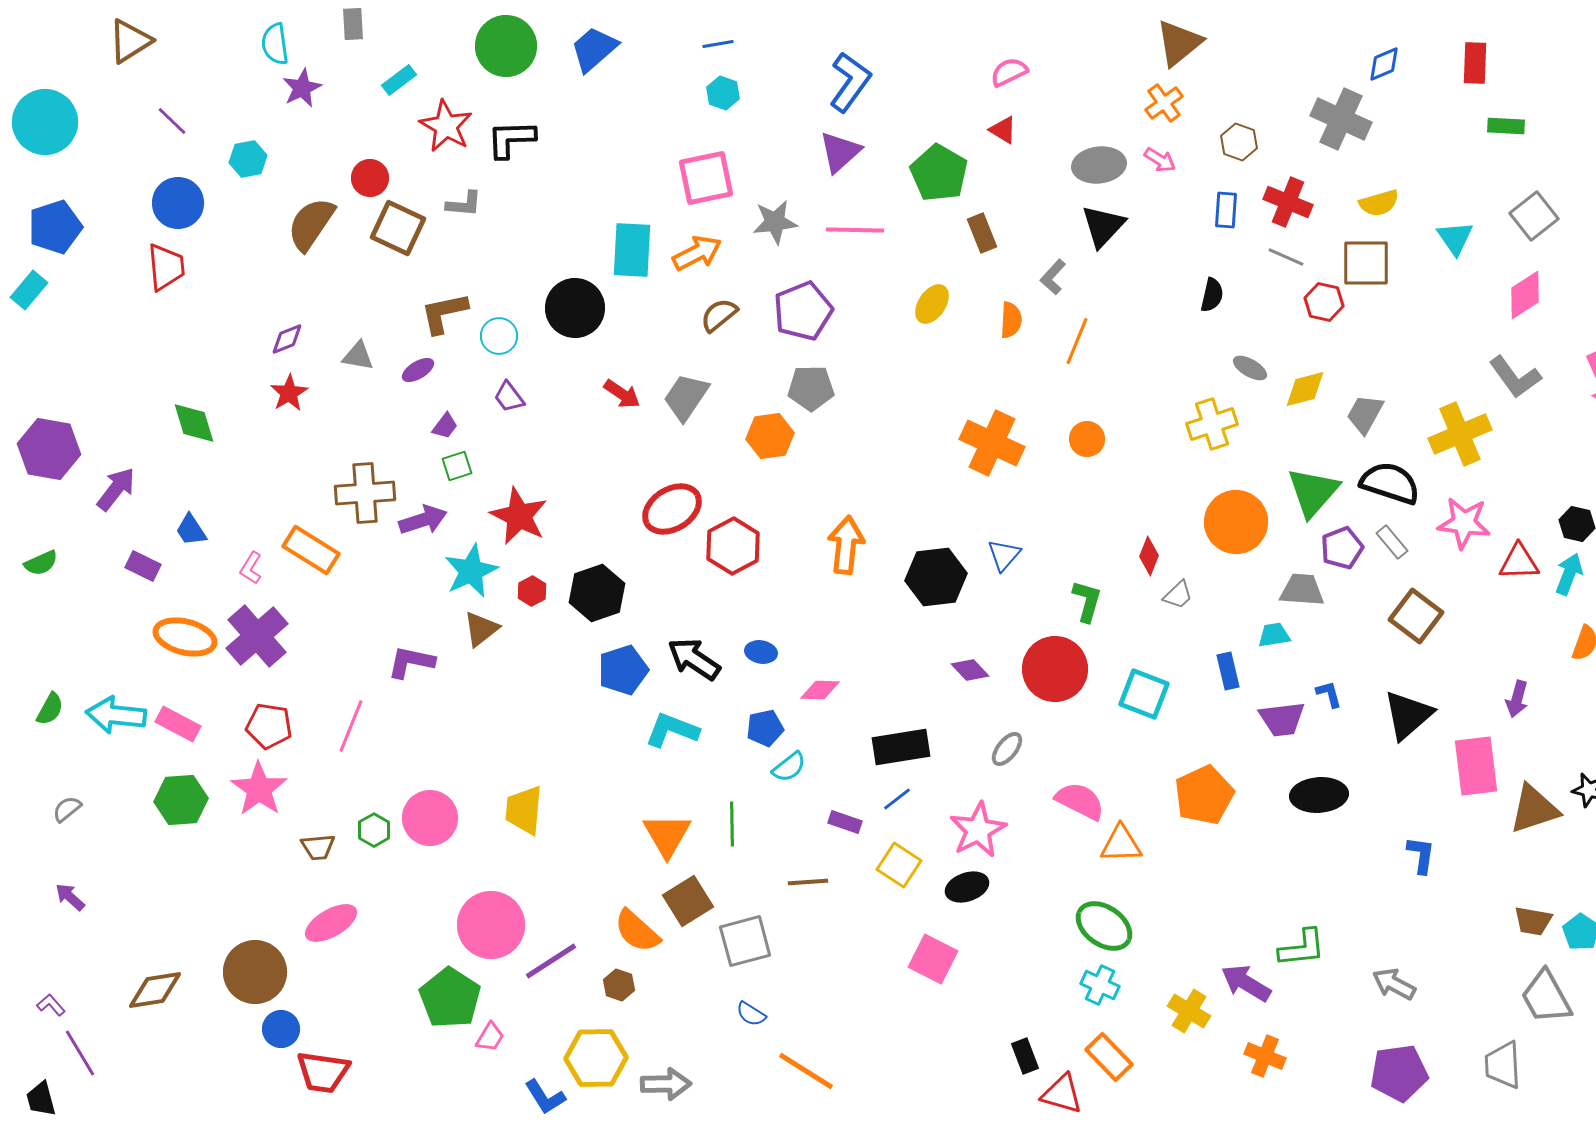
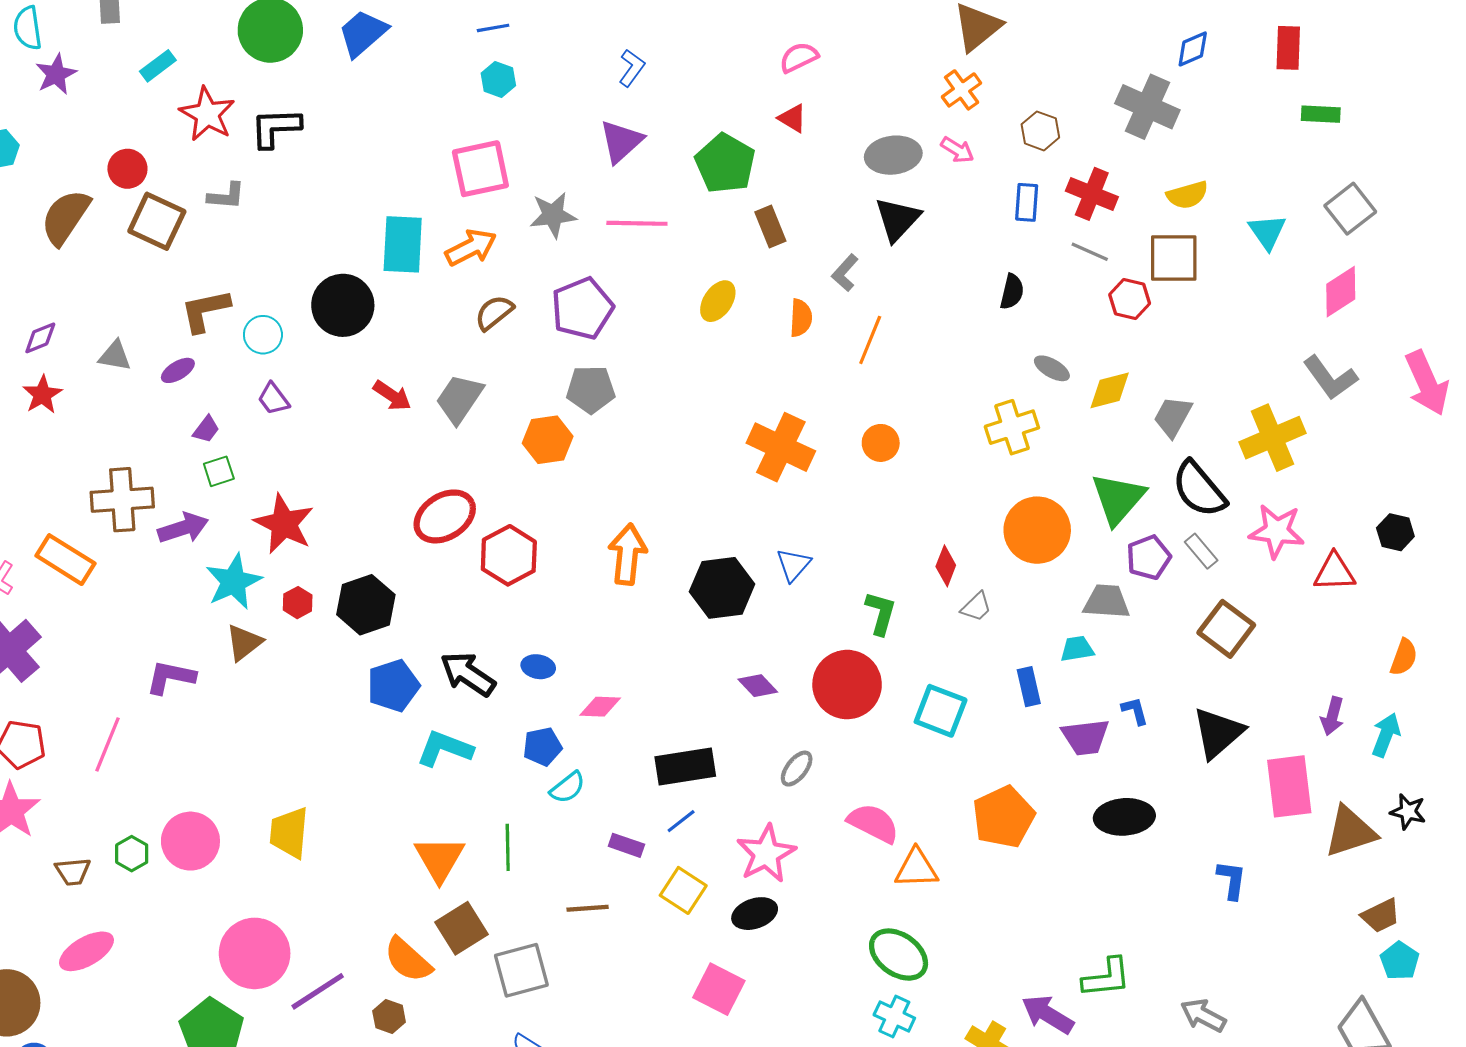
blue L-shape: (850, 82) -> (632, 68), size x0.6
black semicircle: (1390, 483) -> (1199, 489), turned -148
cyan arrow: (1569, 574) -> (1386, 735), moved
brown trapezoid: (1533, 921) -> (1381, 916), moved, turned -36

